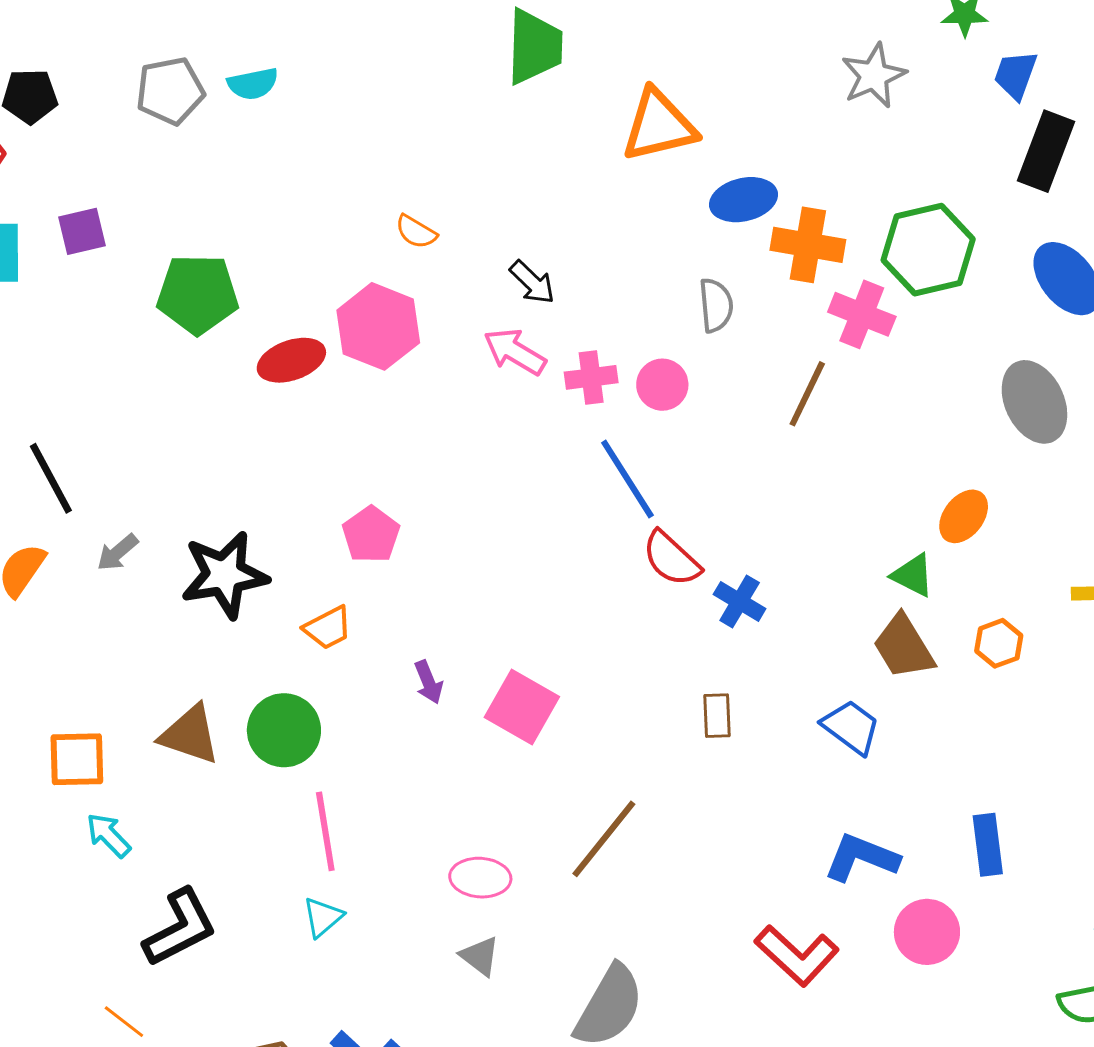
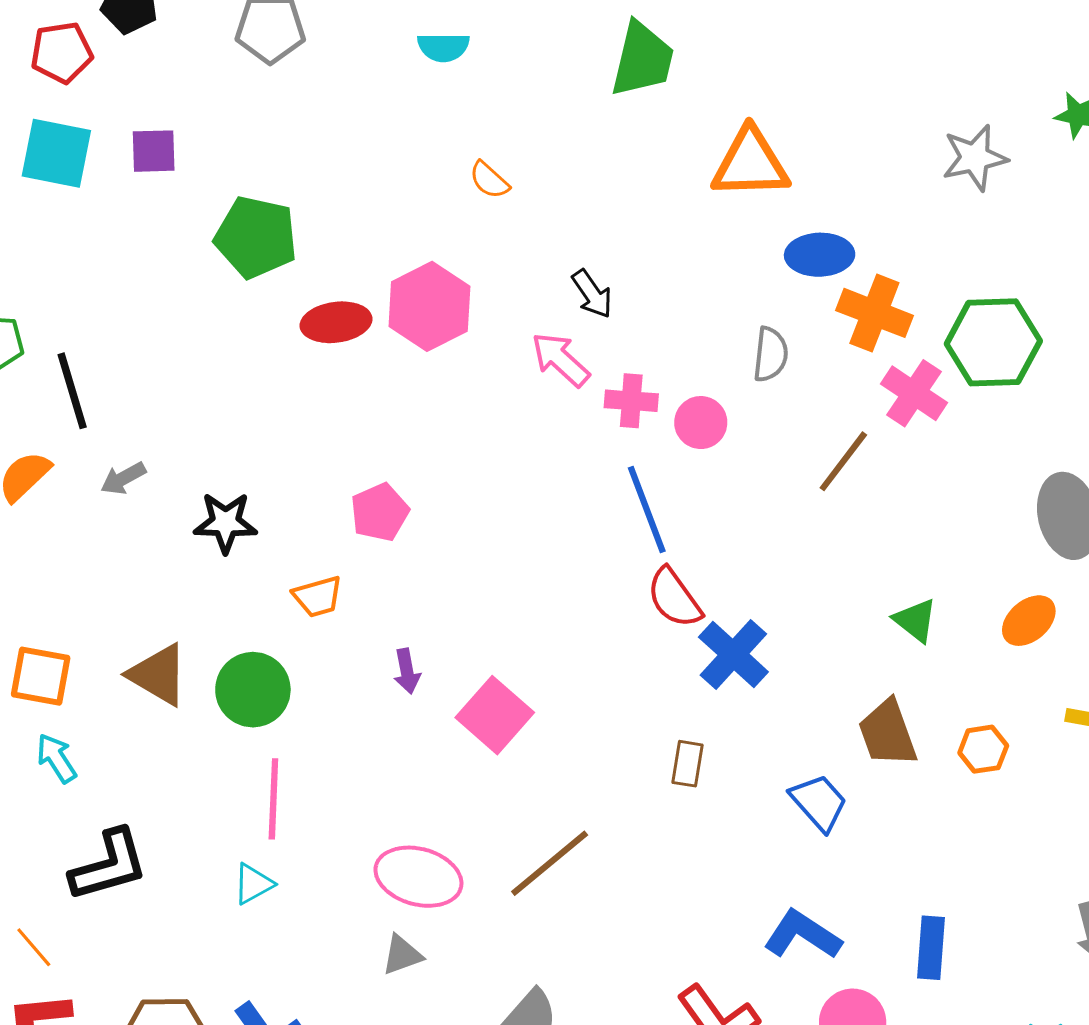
cyan semicircle: (253, 84) -> (443, 47), moved
orange semicircle: (416, 232) -> (489, 180), moved
orange ellipse: (964, 516) -> (1029, 621), moved
black star: (225, 575) -> (225, 523), size x0.7
green triangle: (913, 575) -> (915, 620), moved
blue cross: (740, 601) -> (733, 654), size x1.4
pink ellipse: (480, 878) -> (418, 877), size x1.4
gray triangle: (480, 956) -> (402, 955), turned 51

